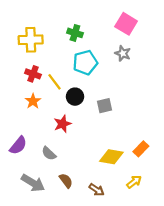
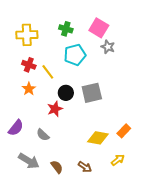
pink square: (126, 24) -> (99, 28), moved
black circle: (75, 97) -> (66, 93), moved
gray square: (105, 106) -> (92, 93), size x1.5
brown semicircle: (66, 181) -> (57, 167), moved

